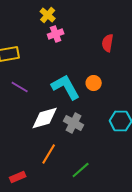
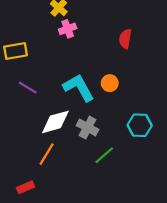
orange line: (49, 154) -> (47, 154), moved
green line: (81, 170) -> (104, 155), moved

